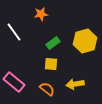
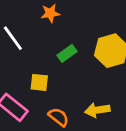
yellow square: (51, 64) -> (39, 82), moved

